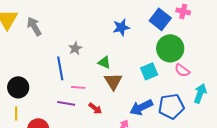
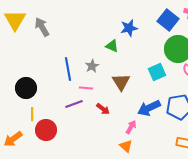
gray star: (75, 48) -> (92, 66), moved
green triangle: (104, 62) -> (112, 46), moved
purple line: (66, 103) -> (74, 104), turned -30
yellow line: (16, 113) -> (32, 114), moved

